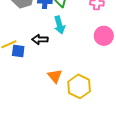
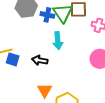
black arrow: (40, 39) -> (40, 60), moved

